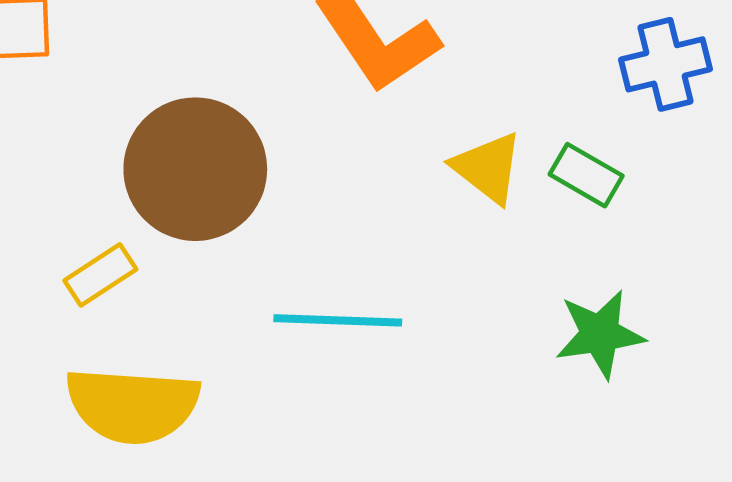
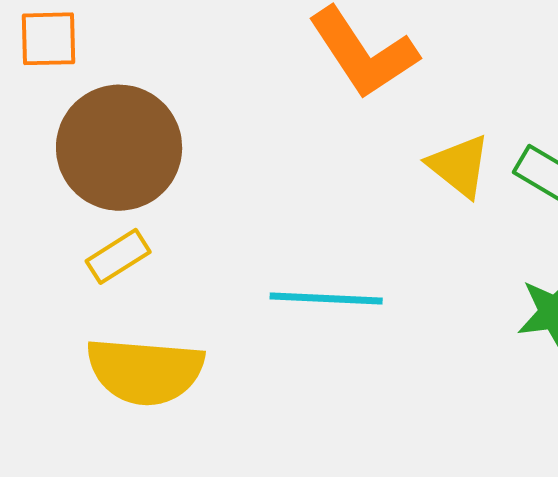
brown circle: (195, 169) -> (119, 148), moved

